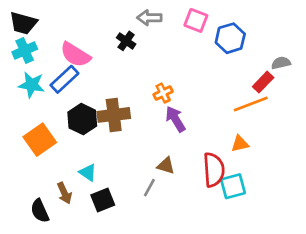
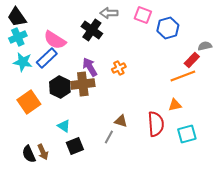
black trapezoid: (23, 23) -> (17, 17), turned 40
black cross: (126, 41) -> (92, 30), size x1.5
purple arrow: (175, 119) -> (90, 67), moved
cyan square: (233, 186) -> (187, 134), moved
brown arrow: (64, 193) -> (43, 152), moved

